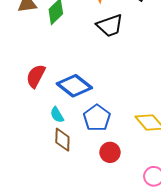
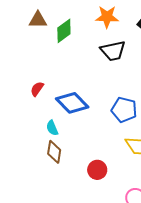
red semicircle: (36, 76) -> (37, 89), size x0.7
blue pentagon: (97, 118) -> (124, 110), moved, turned -30

